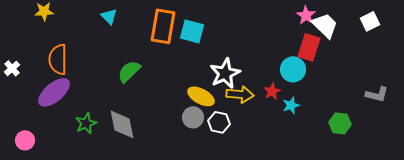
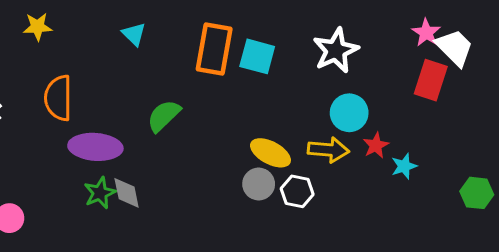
cyan circle: (293, 69) -> (349, 113), moved
white star: (225, 73) -> (336, 50), moved
purple ellipse: (54, 92) -> (95, 147), moved, turned 44
gray diamond: (122, 124) -> (127, 193), moved, size x0.7

